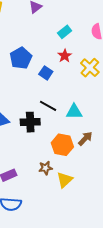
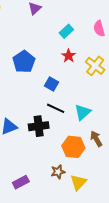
blue square: (46, 73) -> (51, 84), moved
cyan triangle: (74, 112) -> (83, 112), turned -36
brown arrow: (85, 139) -> (96, 139), turned -70

